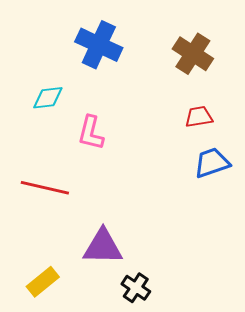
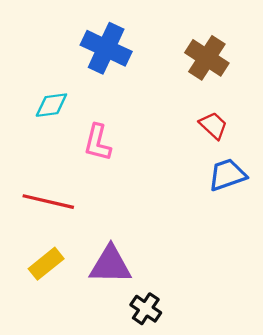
red trapezoid: (199, 117) -> (213, 125), turned 52
yellow rectangle: (43, 282) -> (46, 264), moved

